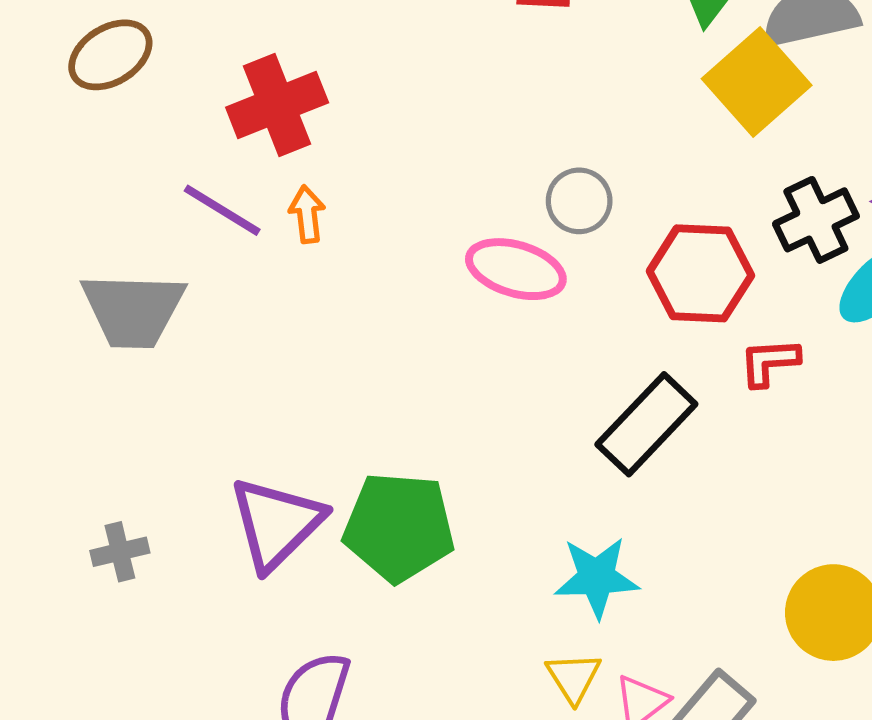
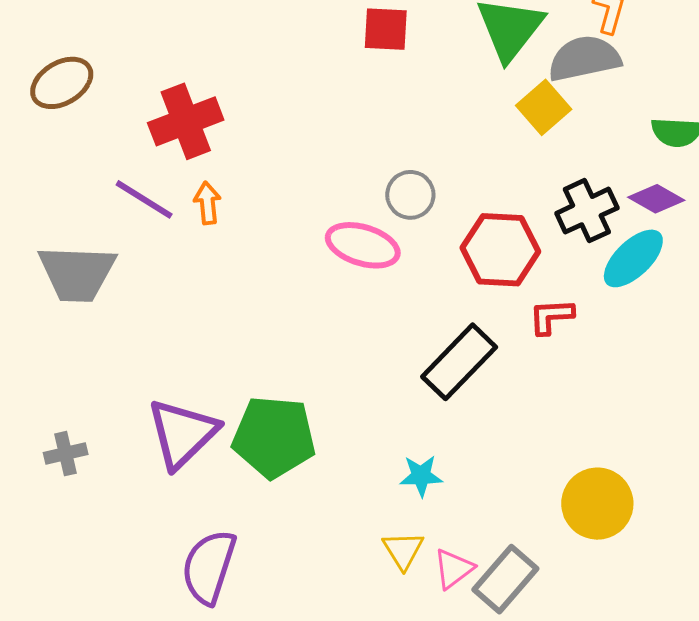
yellow square: (757, 82) -> (544, 107), size x0.7
cyan star: (597, 577) -> (421, 476), size x0.7

